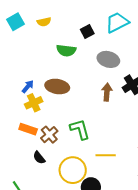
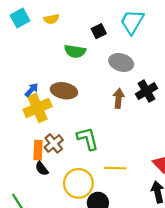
cyan trapezoid: (117, 22) -> (132, 22), turned -35
yellow cross: (34, 103) -> (37, 108), size x1.4
orange rectangle: (28, 129) -> (38, 150), moved, turned 72

